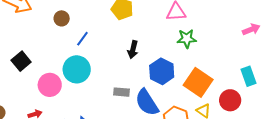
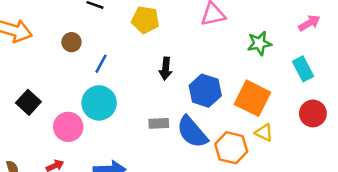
green star: (187, 39) -> (259, 43), moved
cyan rectangle: (249, 76) -> (303, 69), moved
red circle: (230, 100) -> (313, 113), moved

